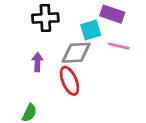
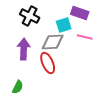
black cross: (45, 18) -> (30, 16), turned 30
purple arrow: (37, 62) -> (24, 49), size x1.5

